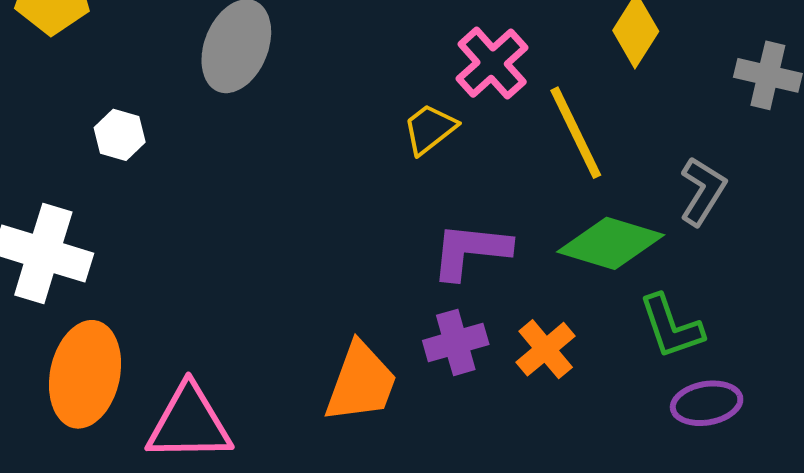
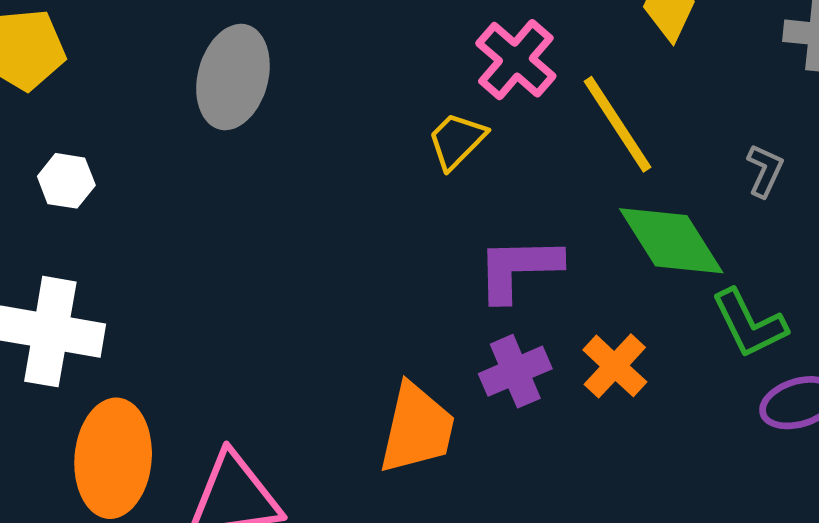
white hexagon: (120, 135) -> (66, 181), moved
gray L-shape: (703, 191) -> (765, 171), size x0.7
green diamond: (611, 243) -> (671, 241), turned 48

